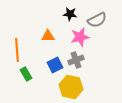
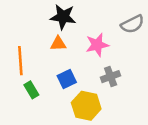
black star: (70, 14) -> (63, 17), moved, size x1.5
gray semicircle: (97, 20) -> (132, 24), moved
gray cross: (76, 60) -> (111, 77), moved

